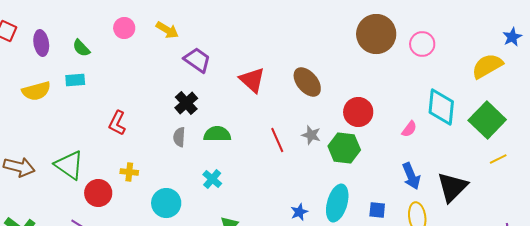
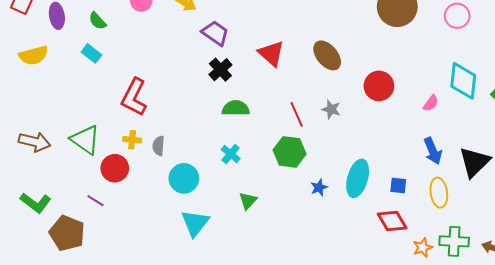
pink circle: (422, 44) -> (457, 16), moved
cyan rectangle: (75, 80) -> (91, 53), turned 42
yellow semicircle: (36, 91) -> (34, 55), moved
black cross: (186, 103) -> (220, 70), moved
red L-shape: (117, 123) -> (134, 97), size x1.5
gray semicircle: (179, 137) -> (158, 146), moved
green hexagon: (344, 148) -> (290, 152), moved
yellow cross: (129, 172) -> (132, 140), moved

